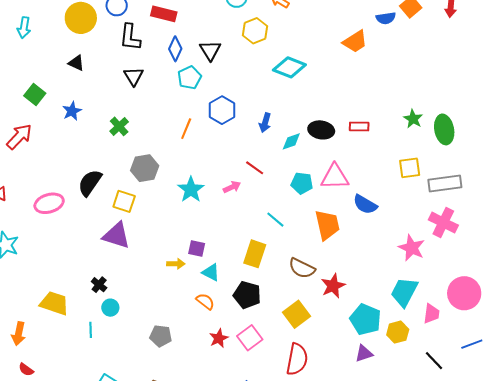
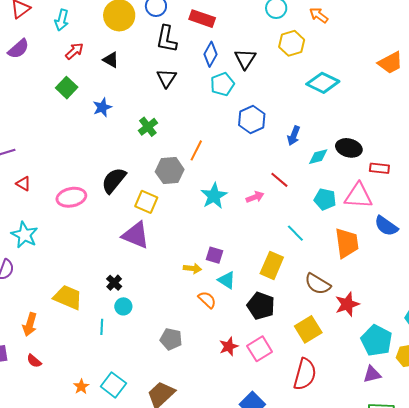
red rectangle: (359, 127) -> (379, 168), moved
orange line: (186, 129) -> (196, 150), moved
red arrow: (19, 137) -> (74, 51), moved, size x0.7
orange semicircle: (205, 301) -> (207, 300), moved

